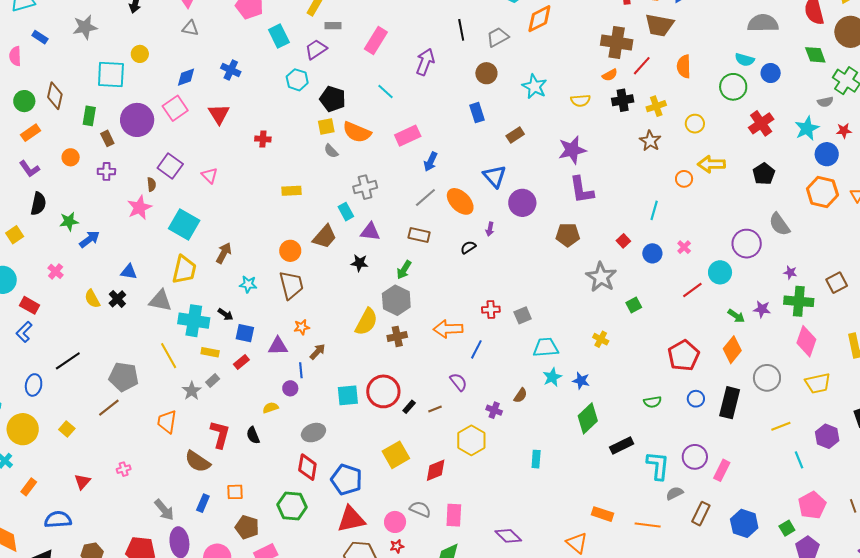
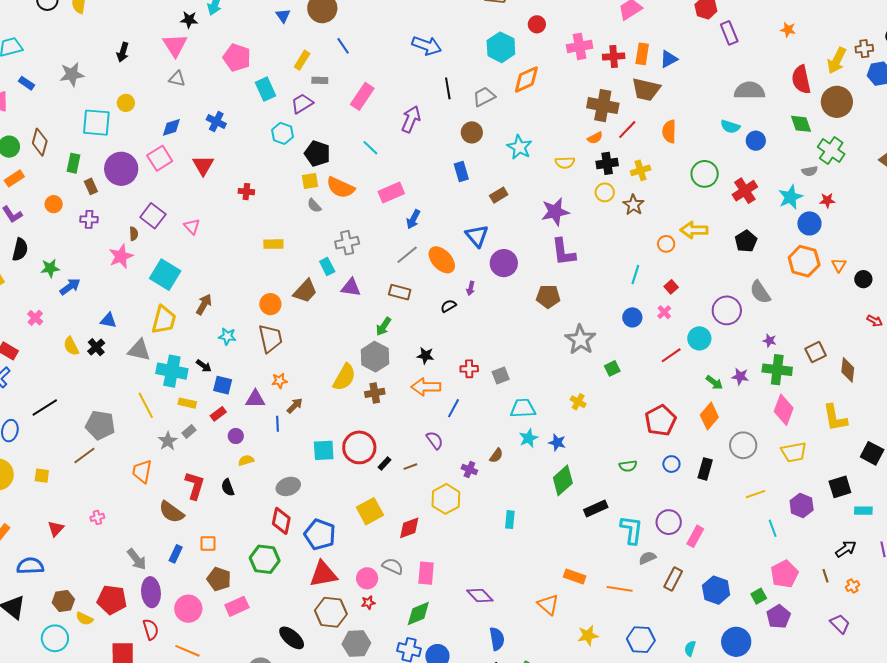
green circle: (733, 87) -> (705, 174), moved
yellow circle: (695, 124) -> (605, 192), moved
red square: (623, 241) -> (671, 287), moved
black star: (359, 263) -> (425, 356), moved
purple circle: (290, 388) -> (236, 436), moved
black rectangle: (730, 403) -> (705, 469), size x0.7
yellow square: (67, 429) -> (42, 476), turned -35

